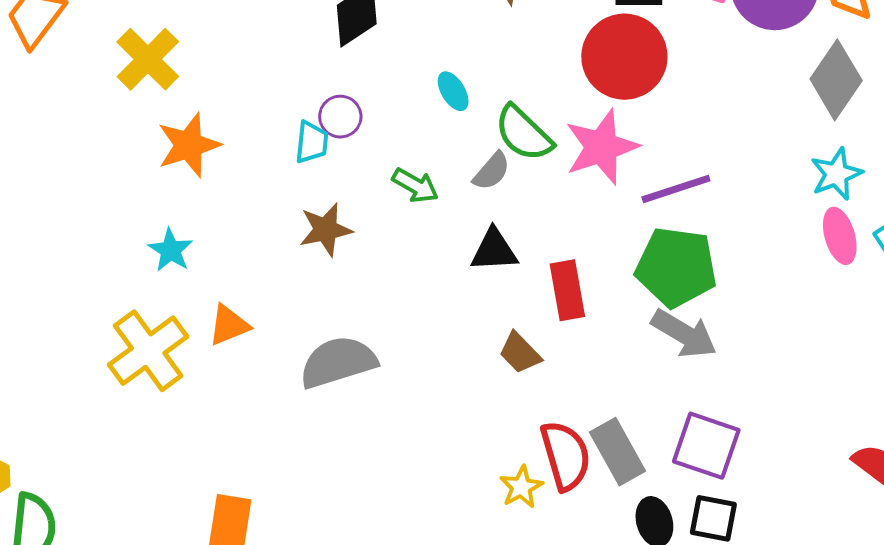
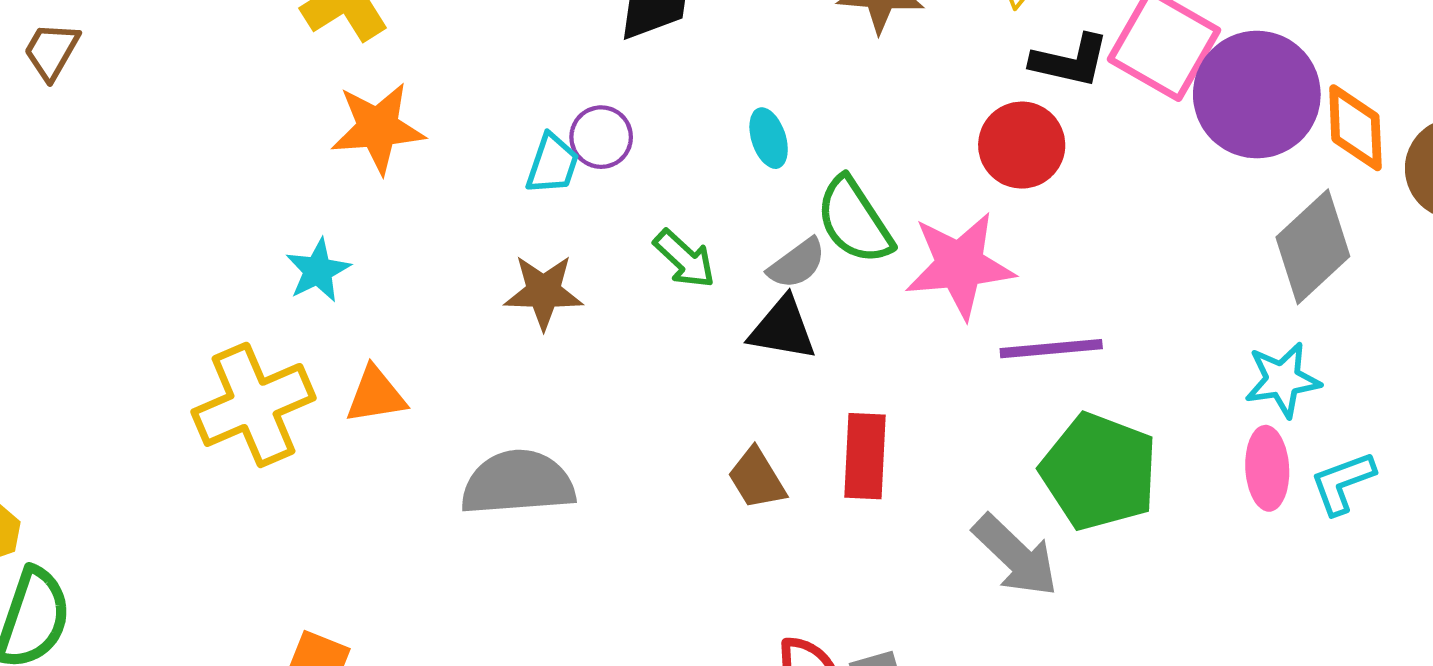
red circle: (624, 57) -> (1022, 145), size x0.7
black triangle: (494, 250) -> (783, 329), moved
green pentagon: (676, 267) -> (1099, 472), moved
brown trapezoid: (520, 353) -> (757, 479), moved

